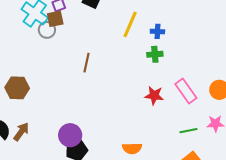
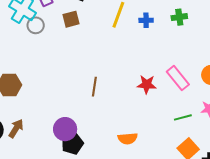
brown square: (55, 19) -> (71, 19), moved
green cross: (155, 54) -> (179, 17), moved
brown line: (86, 63) -> (94, 87), moved

